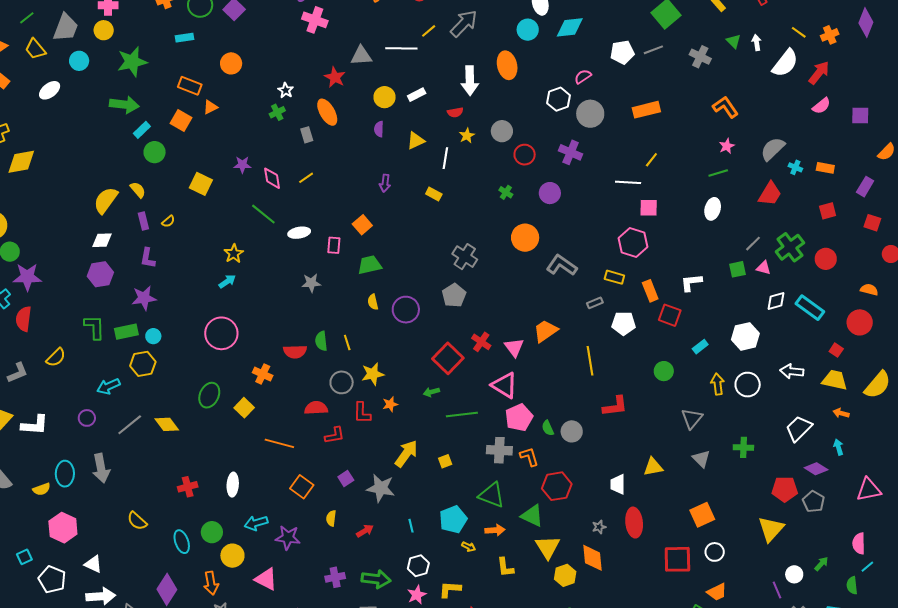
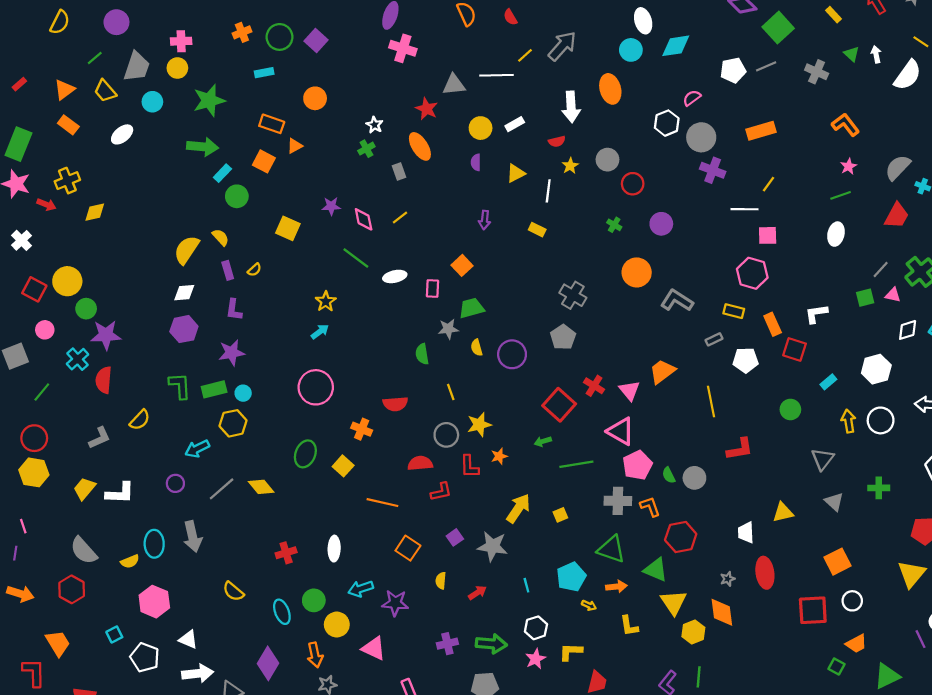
purple cross: (571, 152) -> (713, 170), moved
yellow diamond: (21, 162) -> (95, 212), size x0.7
gray star: (311, 283) -> (448, 329), moved
green semicircle: (321, 341) -> (422, 354), moved

